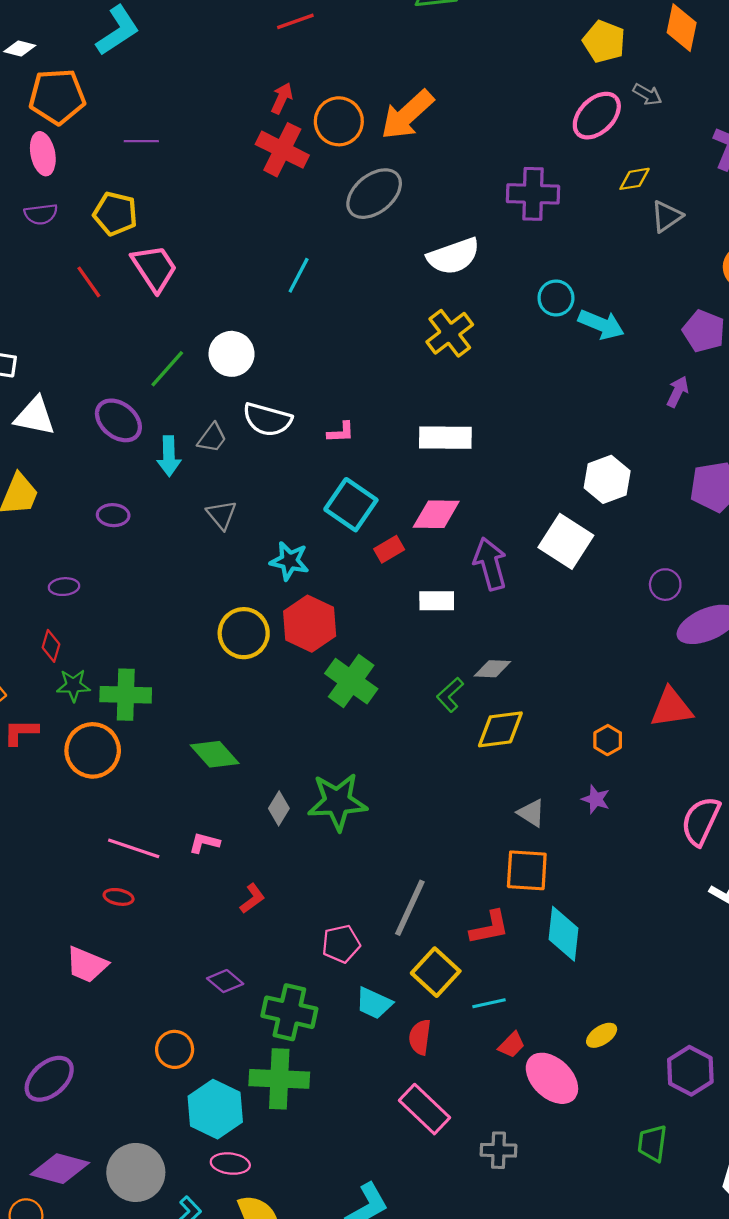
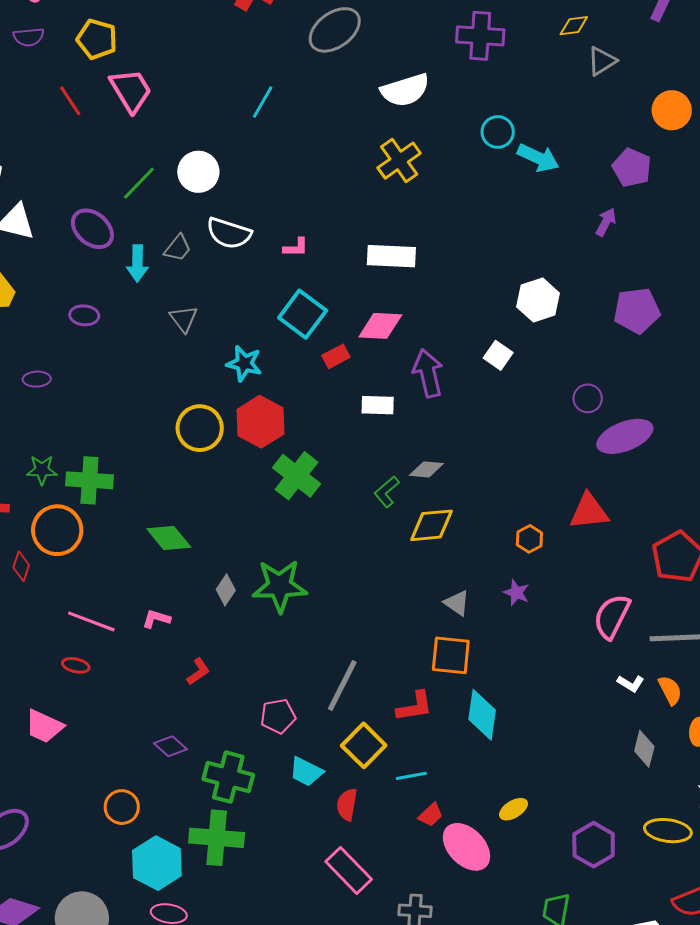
white square: (566, 541) -> (498, 355), size x0.6
red diamond: (51, 646) -> (21, 566), moved

